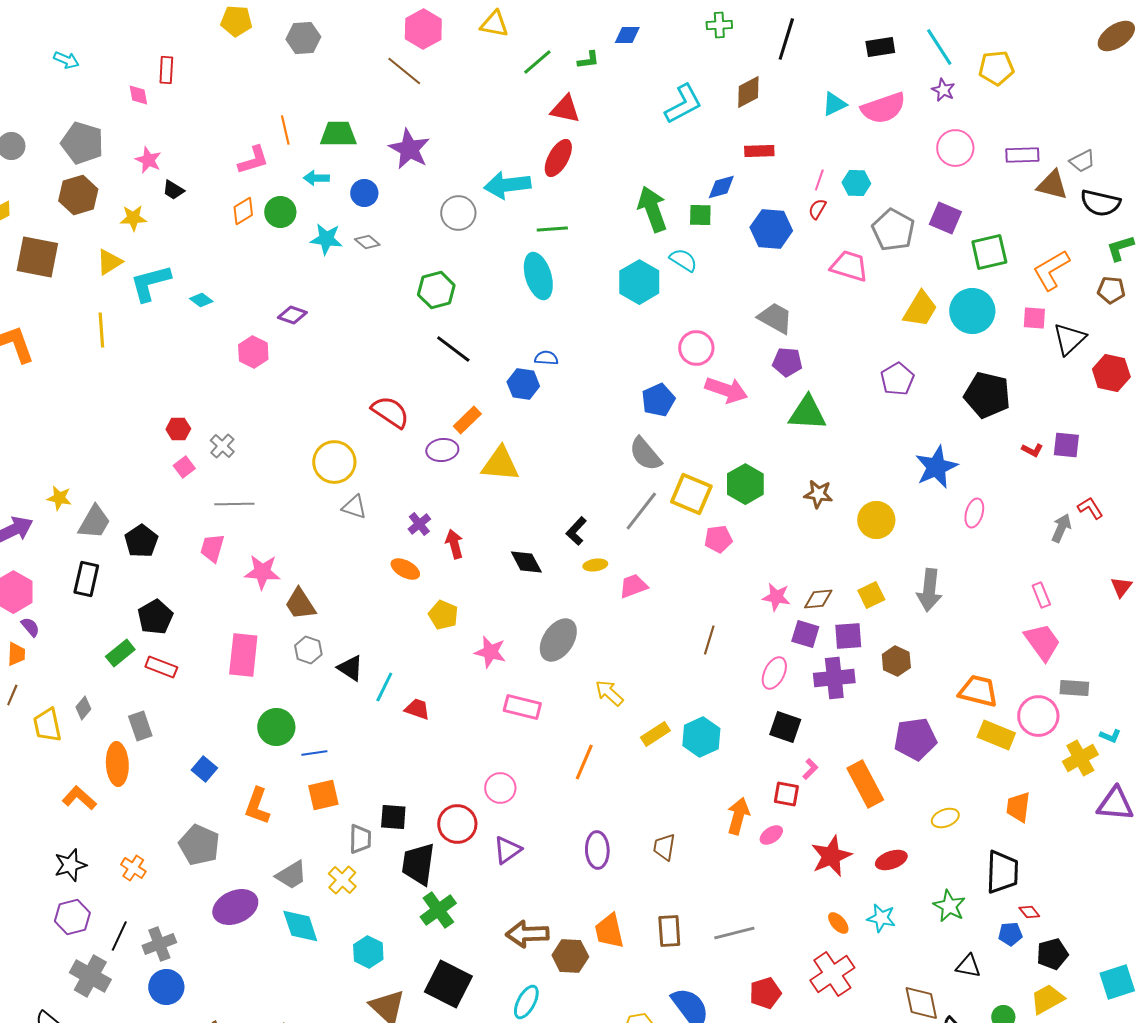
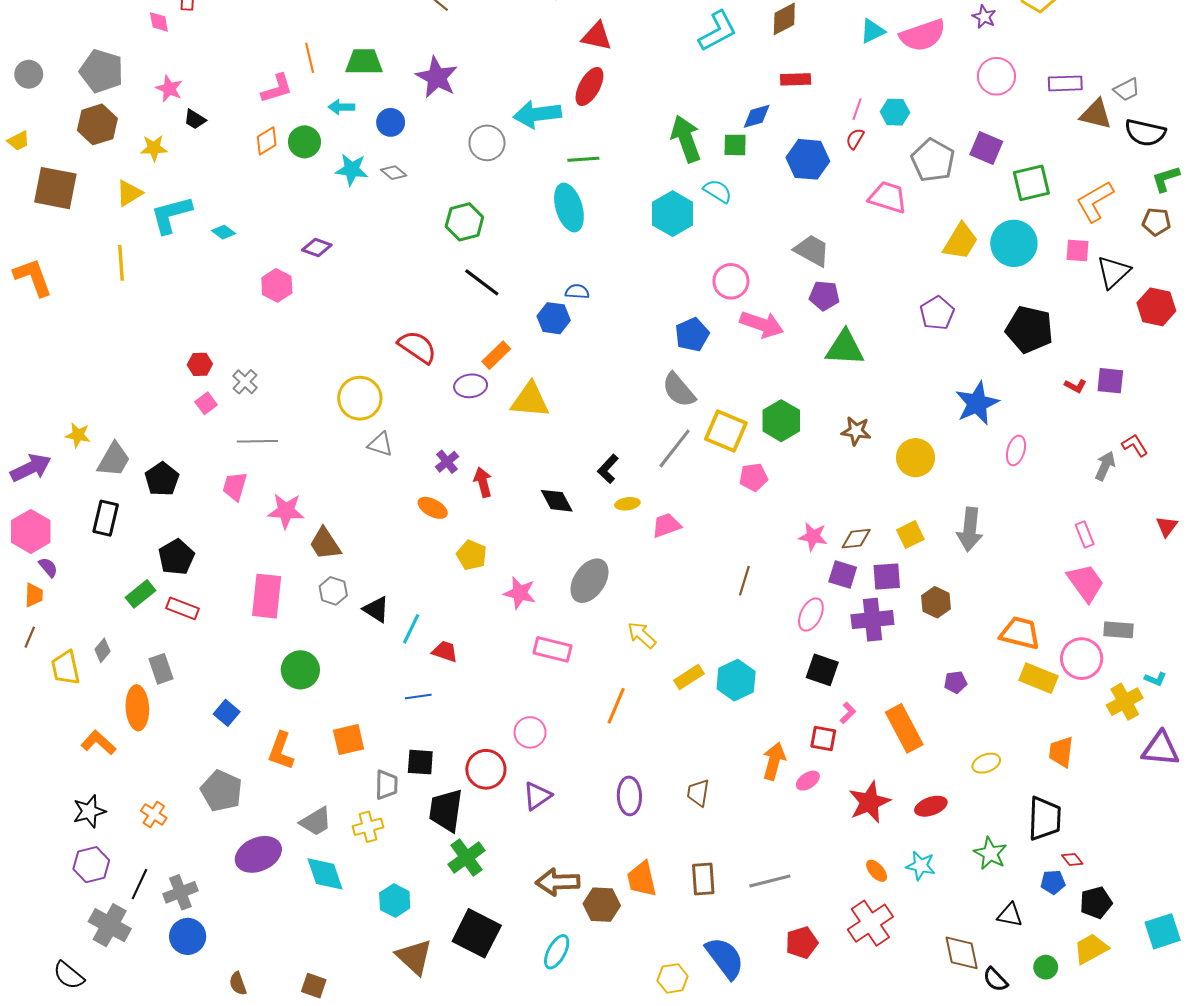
purple pentagon: (915, 739) -> (955, 682), size x0.5
blue line: (314, 753) -> (418, 697), moved
yellow cross: (342, 880) -> (368, 827), turned 32

